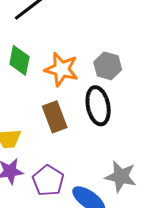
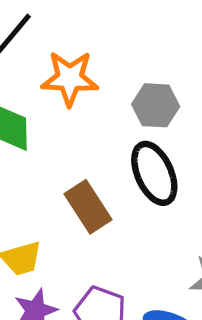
orange star: (62, 69) -> (70, 78), moved

